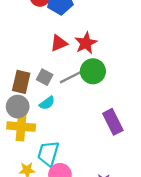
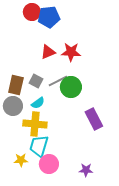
red star: (86, 43) -> (71, 52), turned 30
green circle: (93, 71) -> (71, 87), moved
yellow cross: (21, 127) -> (35, 124), moved

